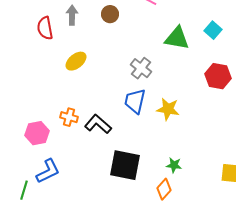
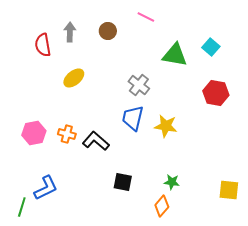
pink hexagon: (37, 133) -> (34, 133), moved
black square: (125, 165) -> (123, 182), size x0.6

